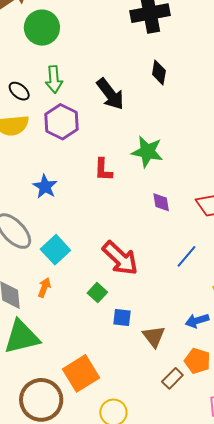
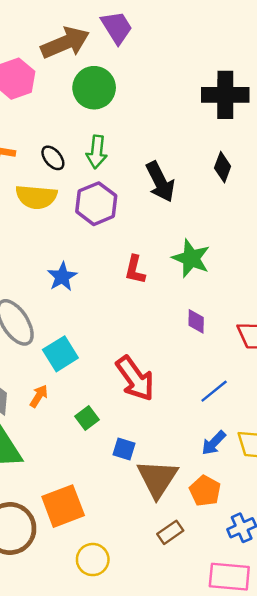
green square: (97, 293) -> (87, 418), moved
blue arrow: (197, 321) -> (214, 443), moved, turned -40
brown triangle: (154, 336) -> (157, 479), size x1.5
orange pentagon: (197, 361) -> (205, 491), moved

